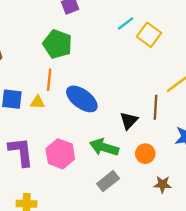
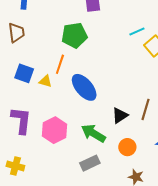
green pentagon: (58, 44) -> (74, 35), turned 30

